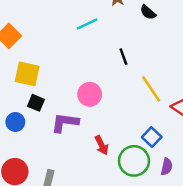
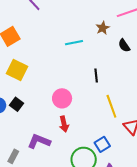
black square: (36, 103) -> (17, 104), moved
purple L-shape: (65, 123) -> (39, 141), moved
red arrow: (102, 145) -> (64, 124), moved

